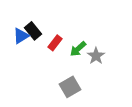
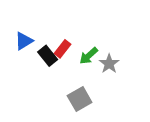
black rectangle: (33, 31) -> (48, 56), moved

